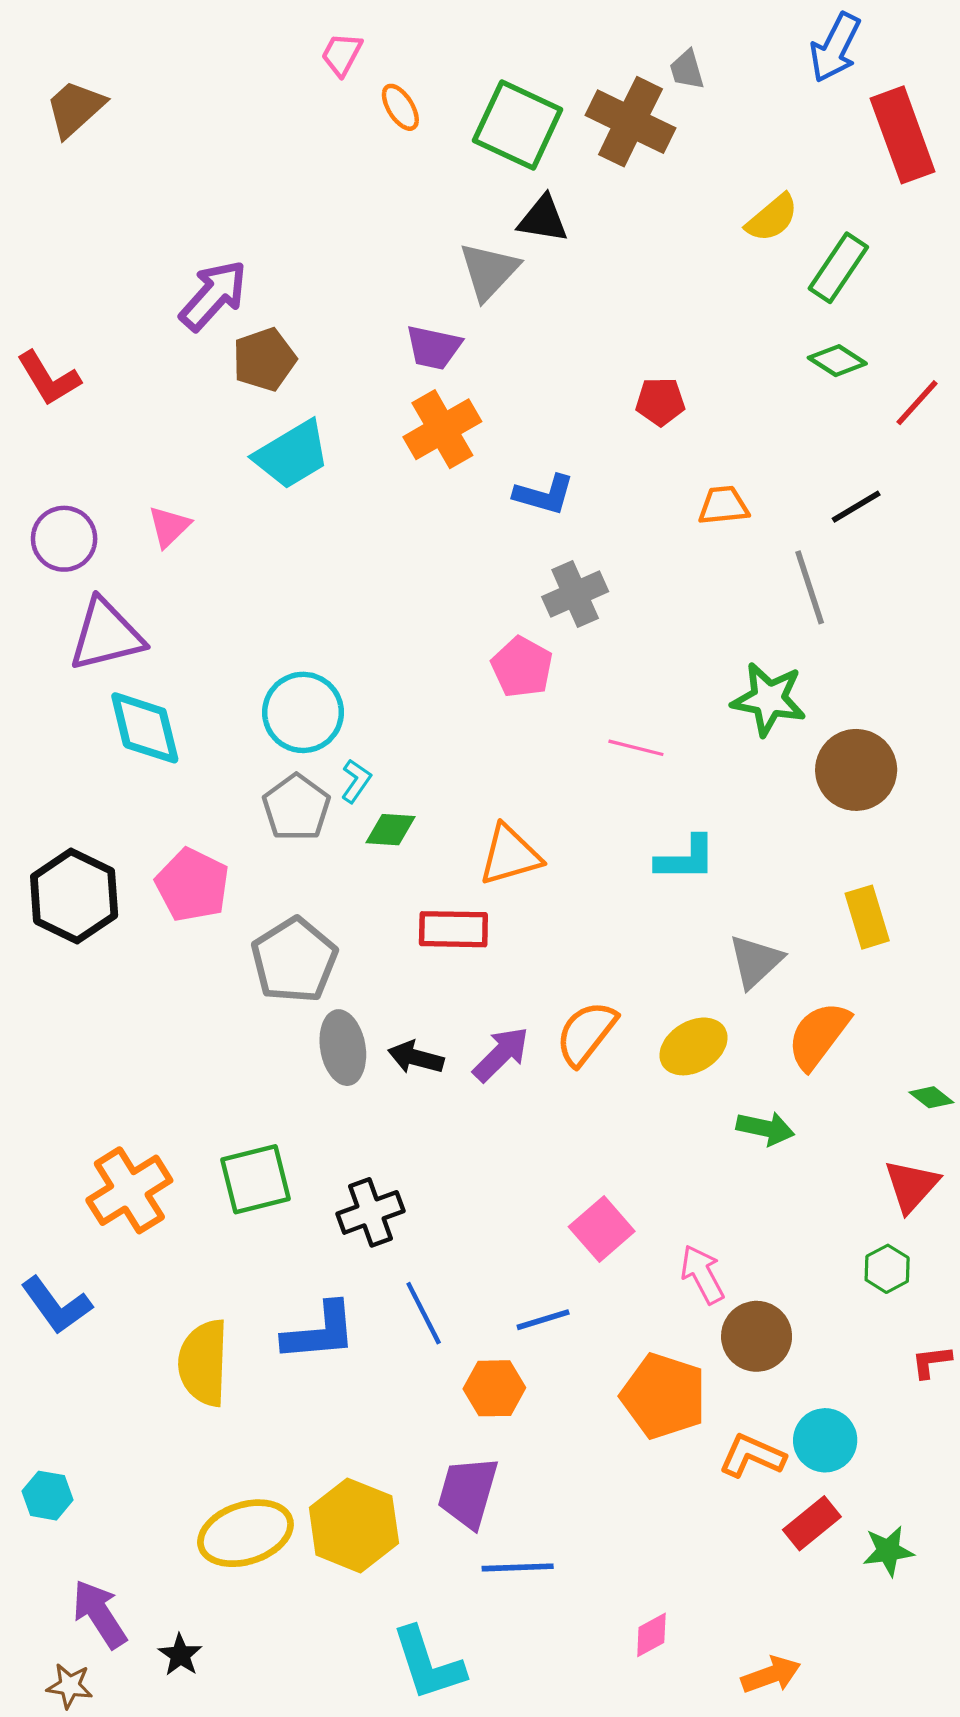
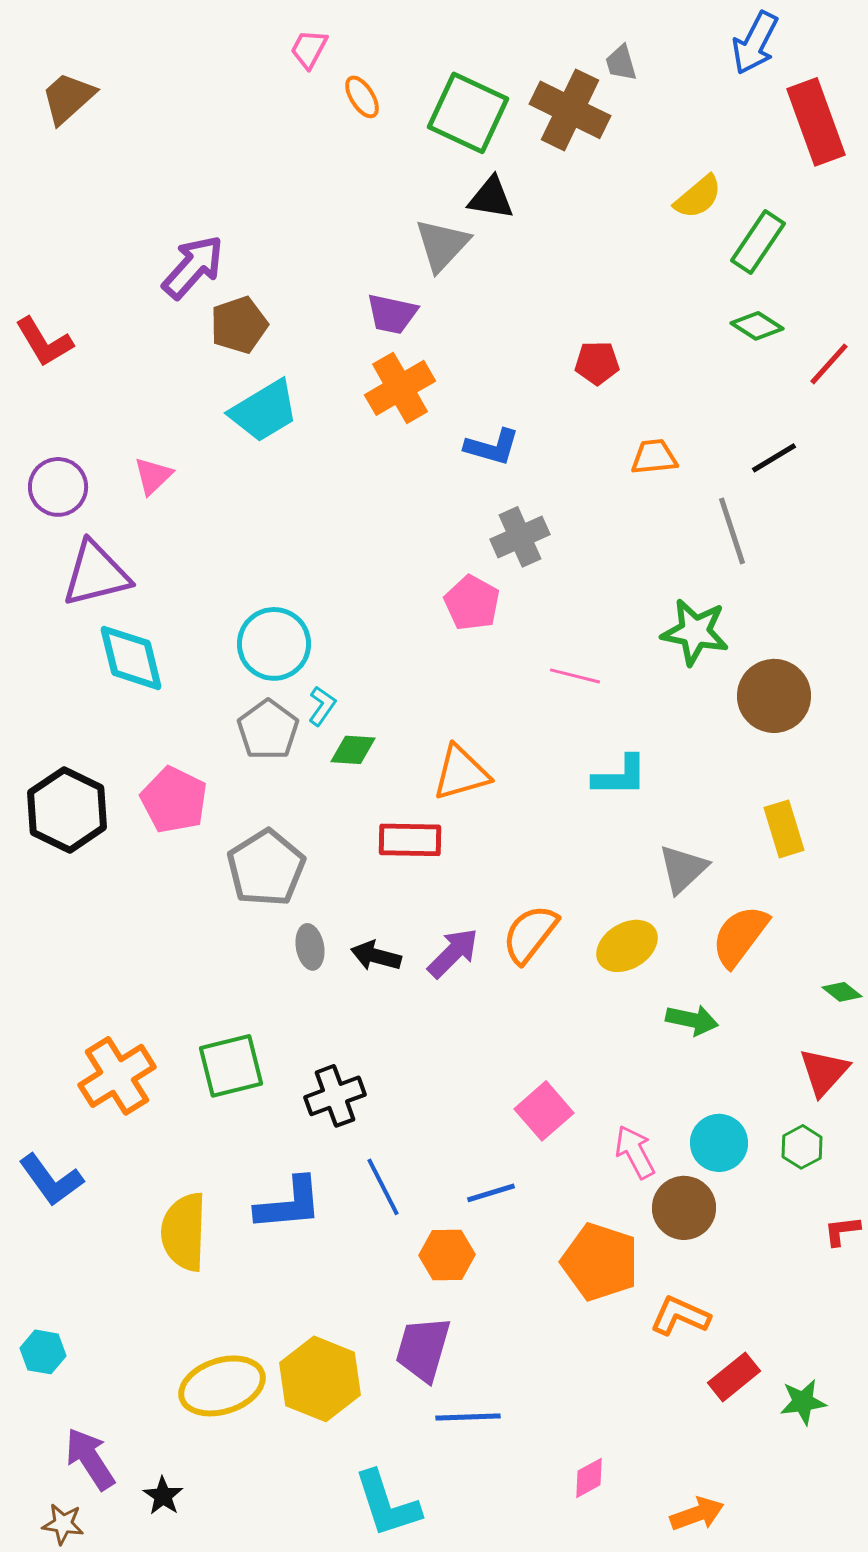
gray ellipse: (343, 1048) -> (310, 947), size x0.7
cyan circle: (825, 1440) -> (719, 1143), moved

